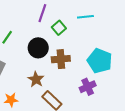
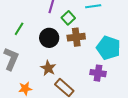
brown cross: (61, 59) -> (76, 37), moved
purple cross: (88, 87) -> (98, 73), turned 35

